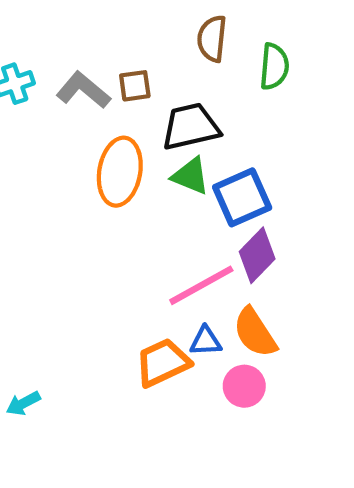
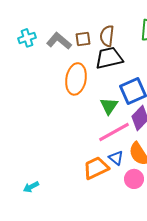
brown semicircle: (212, 39) -> (107, 36), moved
green triangle: (191, 176) -> (109, 106), moved, turned 42
blue triangle: (206, 341) -> (116, 158), turned 42

